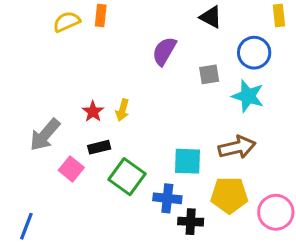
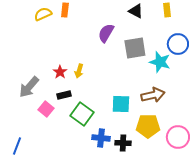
yellow rectangle: (279, 15) -> (167, 10), moved
blue circle: (254, 53) -> (178, 44), moved
gray square: (209, 74) -> (135, 48), size x1.6
blue cross: (167, 198) -> (101, 138), moved

